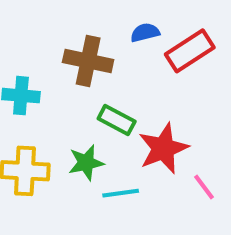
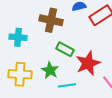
green star: (86, 163) -> (50, 70), turned -30

